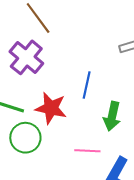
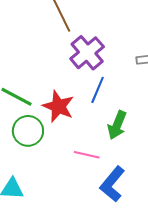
purple cross: (26, 57) -> (87, 53), moved

